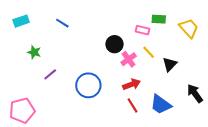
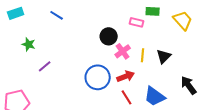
yellow line: (149, 52) -> (143, 55), moved, turned 48
blue circle: (88, 85) -> (98, 77), moved

